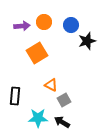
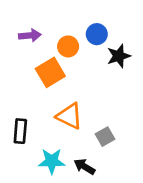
orange circle: (44, 22) -> (68, 46), moved
orange triangle: (51, 85) -> (69, 116), size x1.5
gray square: (64, 100) -> (105, 137), moved

